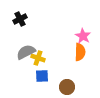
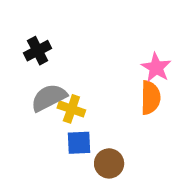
black cross: (20, 19) -> (38, 51), moved
brown circle: (67, 87) -> (109, 163), moved

